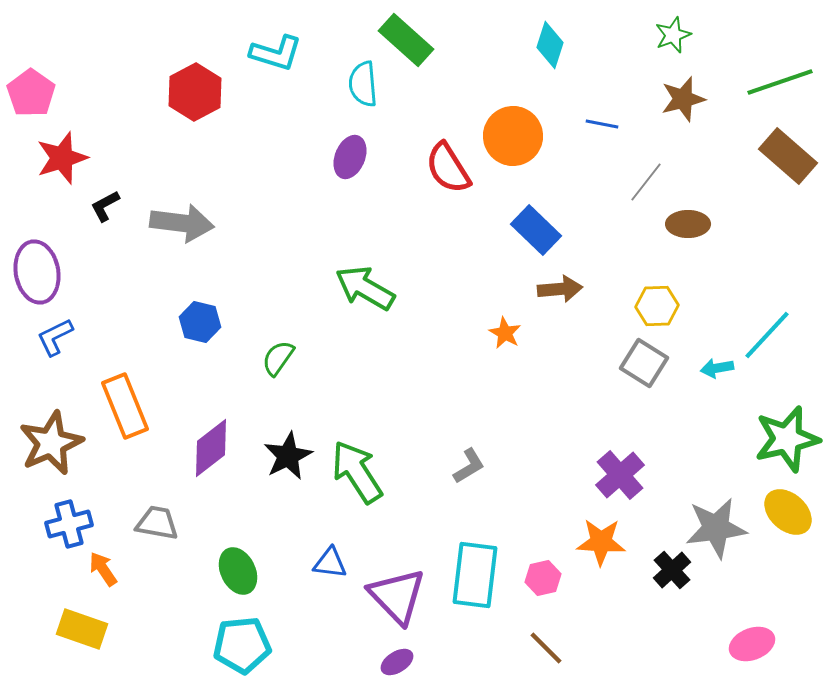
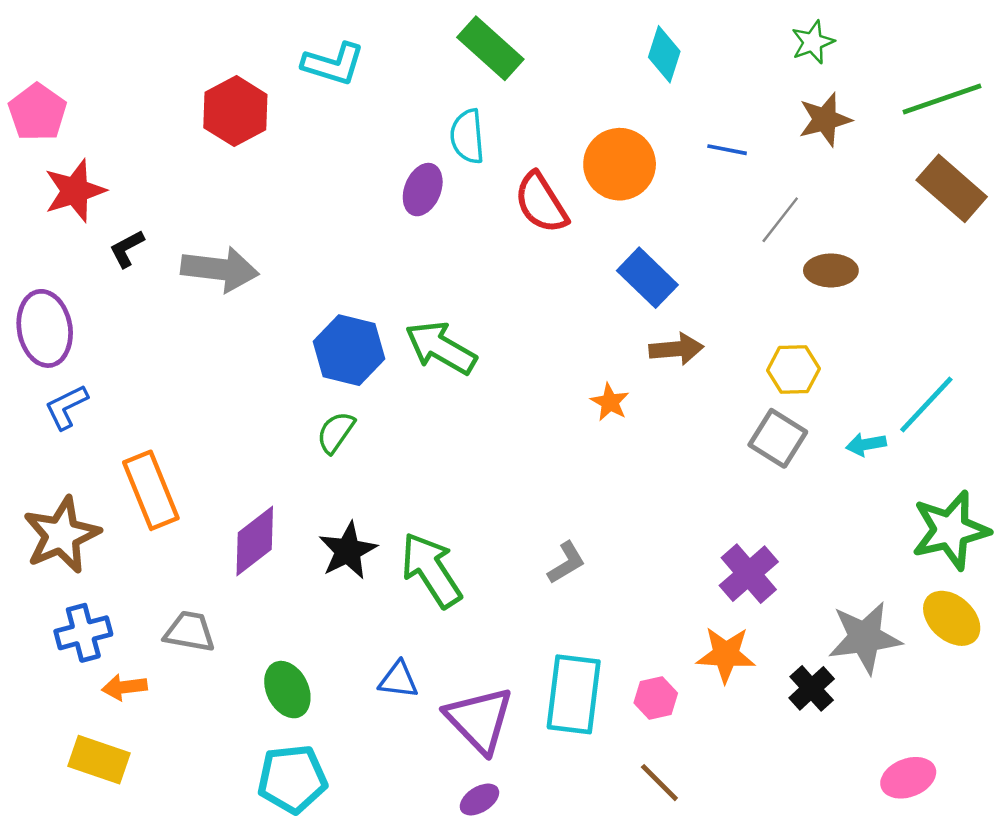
cyan semicircle: (363, 84) -> (467, 136), moved
blue hexagon: (200, 322) -> (349, 350), moved, size x1.4
orange arrow: (103, 569) -> (124, 687), turned -63

